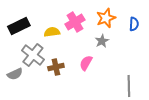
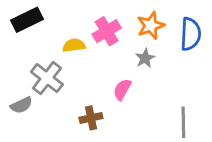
blue semicircle: (134, 24) -> (190, 34), size x1.6
black rectangle: (19, 26) -> (27, 20), moved
brown cross: (56, 67) -> (91, 118), moved

